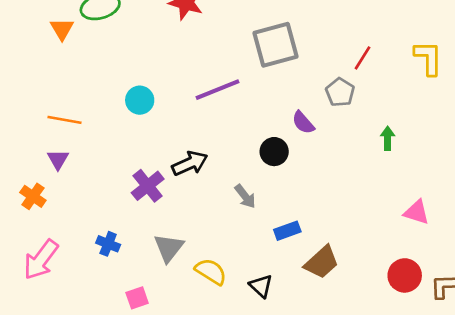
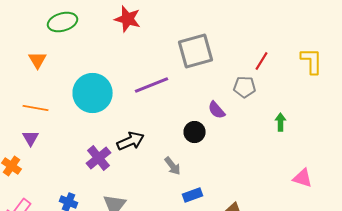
orange triangle: (62, 29) -> (38, 60), moved
gray pentagon: (340, 92) -> (244, 87), turned -30
cyan circle: (140, 100) -> (92, 93), size x1.8
blue rectangle: (287, 231) -> (192, 195), moved

